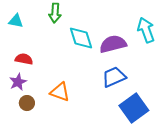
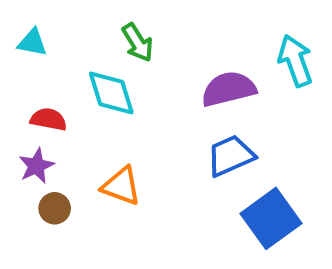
green arrow: (55, 13) -> (138, 42), moved, turned -36
cyan diamond: (81, 38) -> (111, 93), moved

